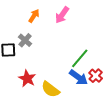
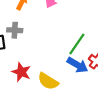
gray cross: (25, 40) -> (15, 30), turned -32

